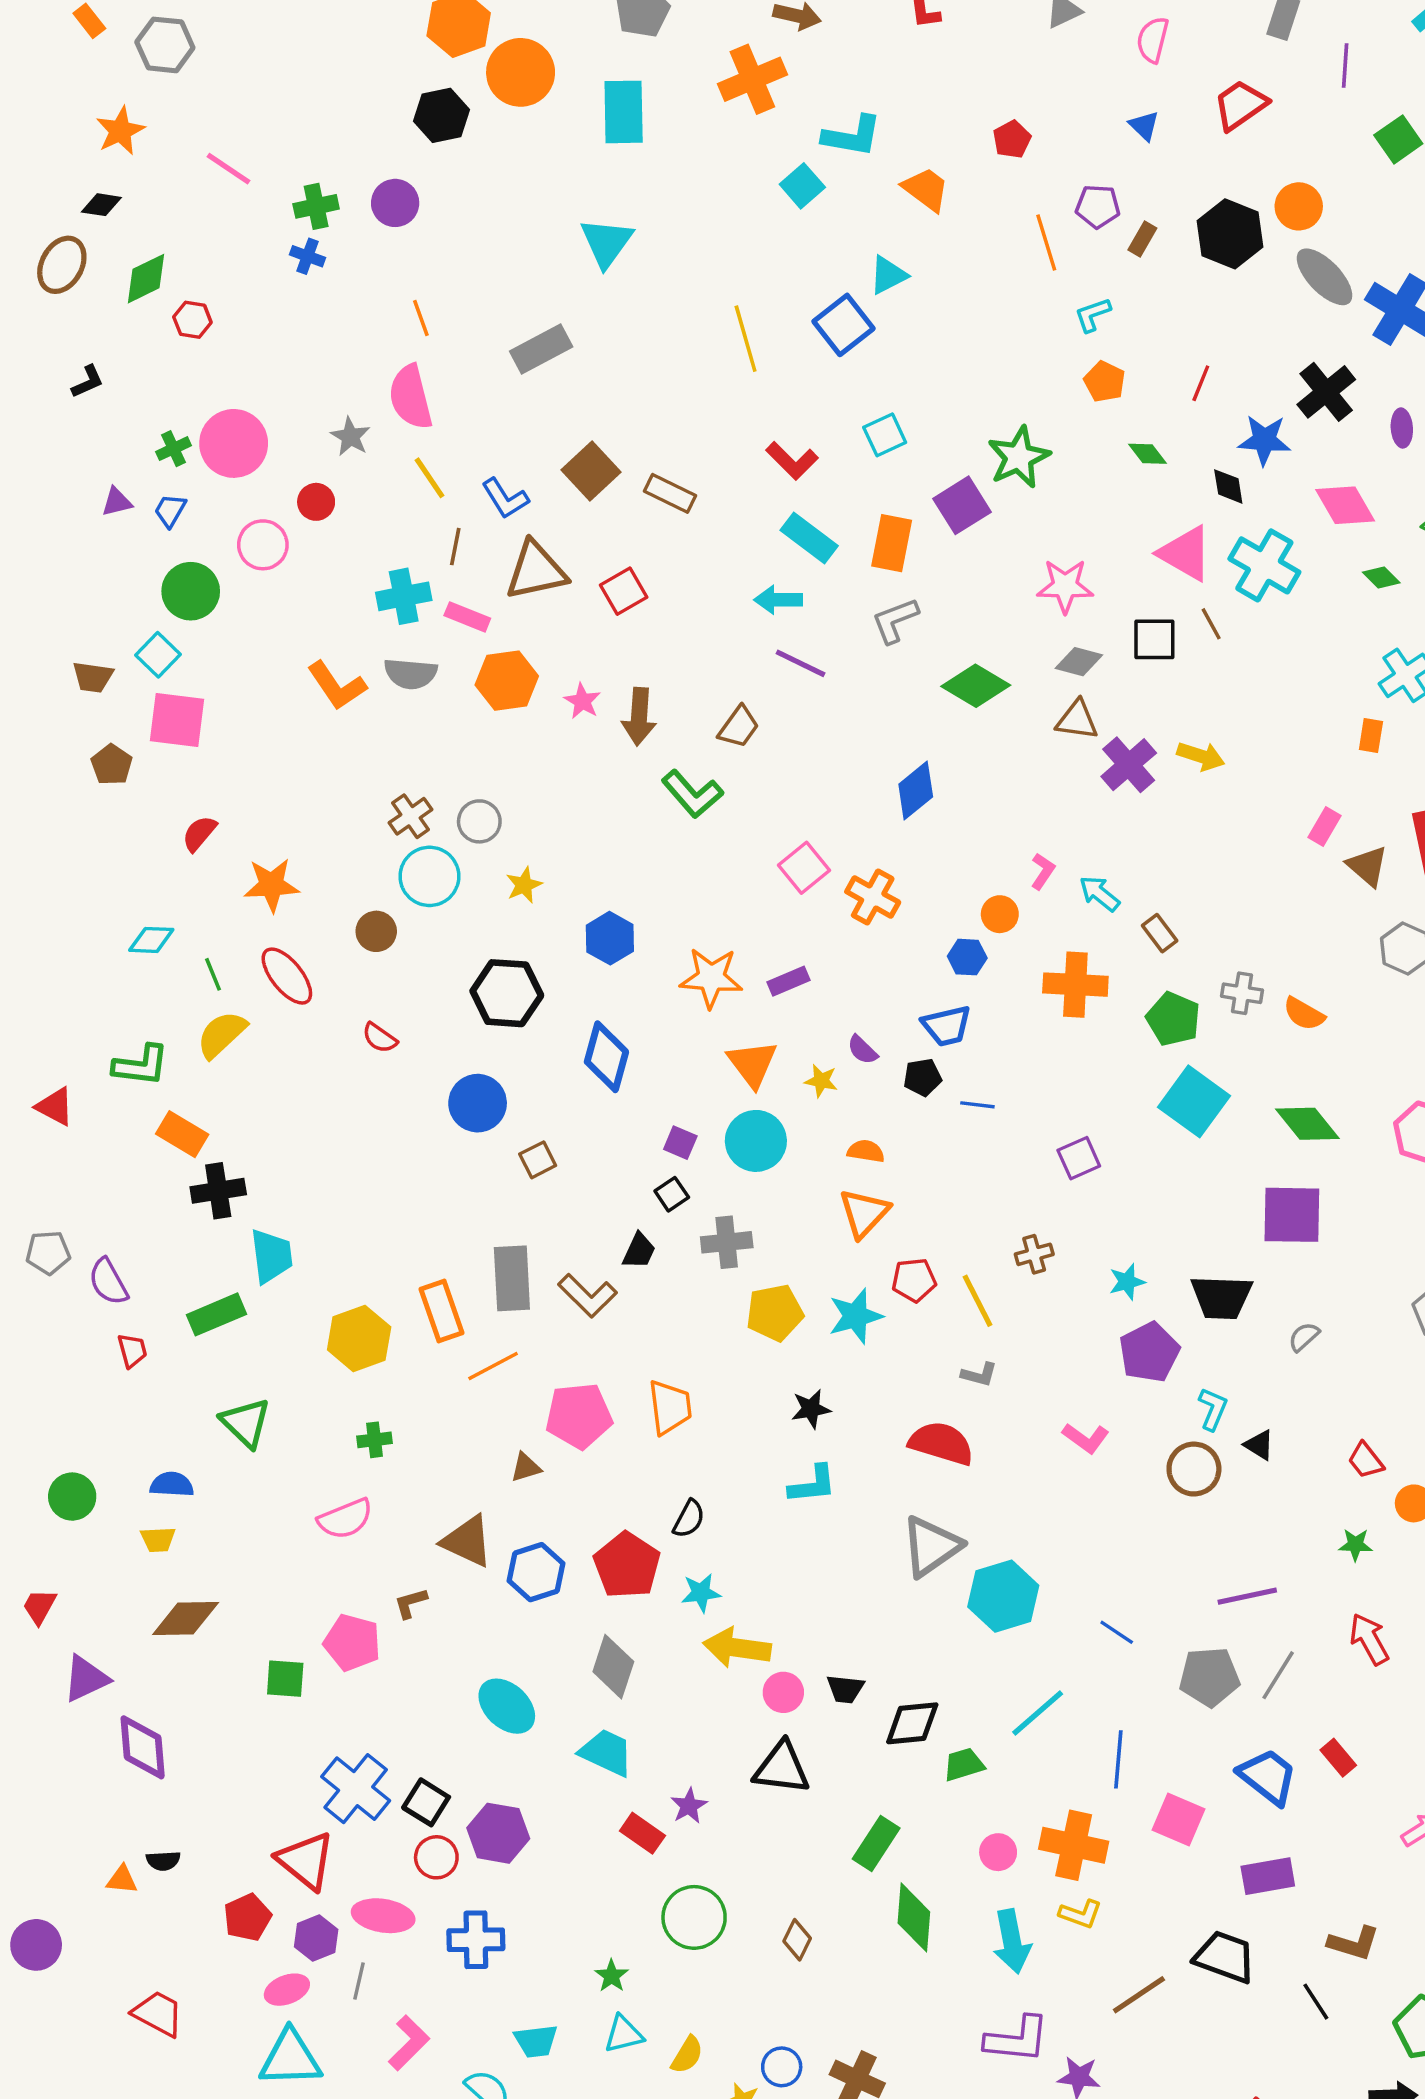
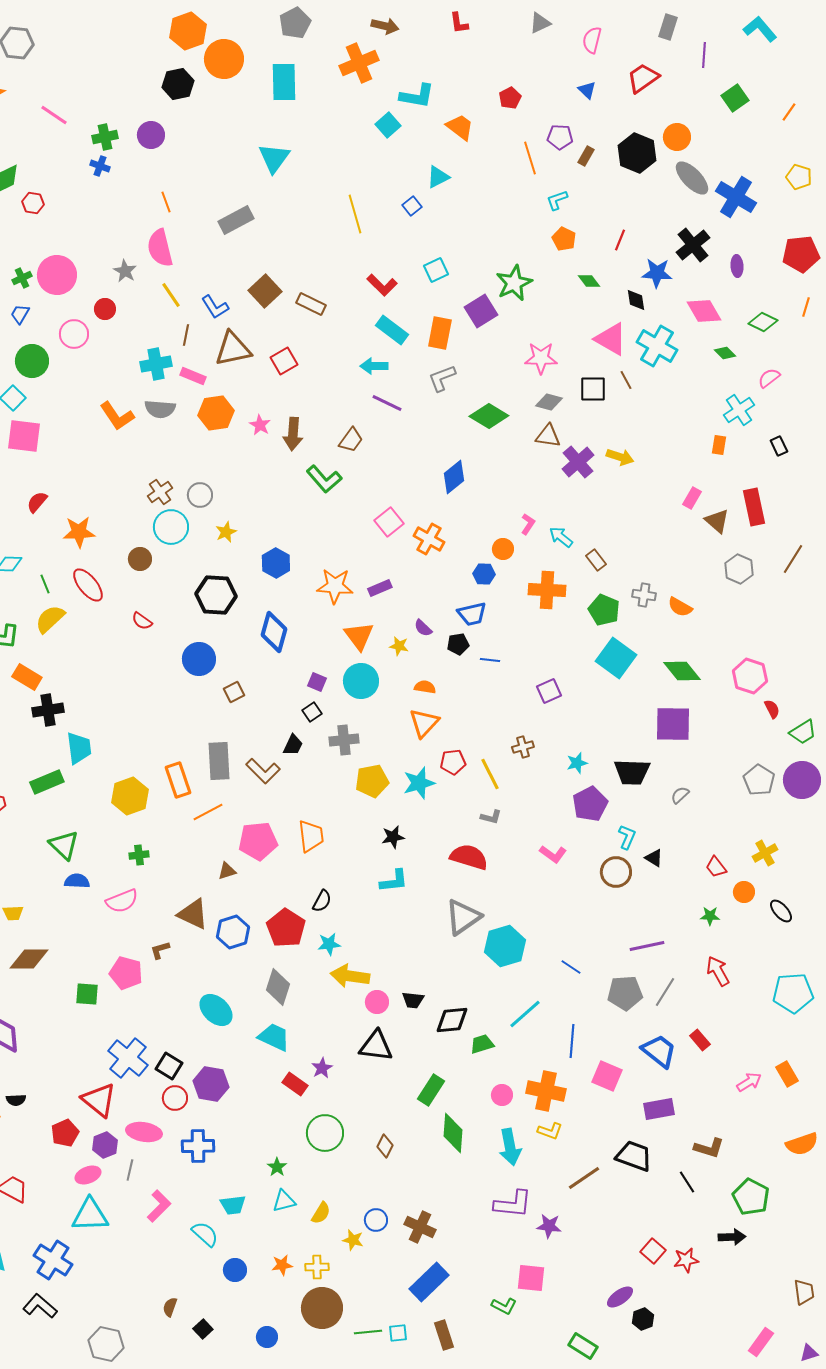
blue square: (843, 325) -> (412, 206), size x0.6
blue semicircle: (172, 1485) -> (77, 881), moved

